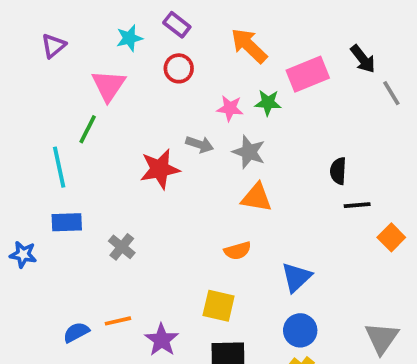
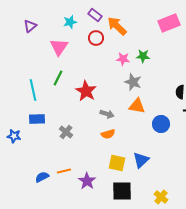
orange arrow: (249, 46) -> (117, 26), moved
pink rectangle: (308, 74) -> (169, 23), moved
green line: (88, 129) -> (58, 78), moved
gray arrow: (200, 144) -> (107, 114), moved
red star: (160, 169) -> (86, 91), turned -30
orange semicircle: (238, 251) -> (108, 134), moved
blue triangle: (296, 277) -> (141, 160), moved
blue circle: (300, 330) -> (161, 124), moved

